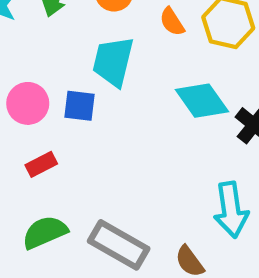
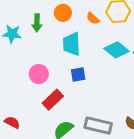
blue square: (79, 106) -> (78, 75), moved
red rectangle: (41, 164) -> (53, 100), size x1.5

